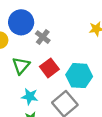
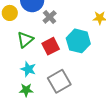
cyan hexagon: (79, 76) -> (78, 41), moved

